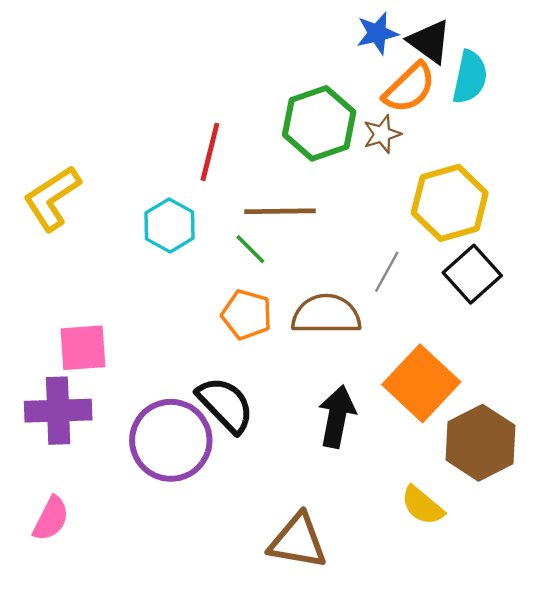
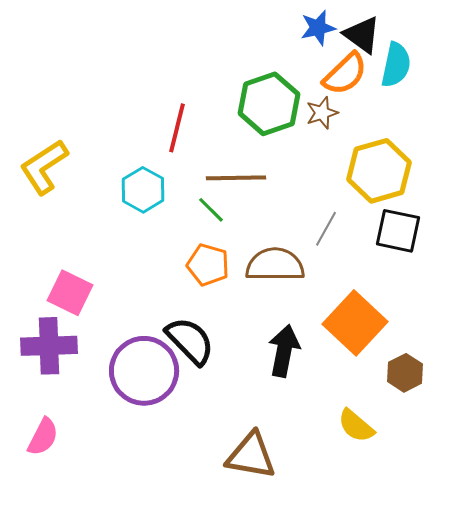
black square: (472, 274) -> (398, 231), turned -36
pink square: (83, 348) -> (70, 293), turned 30
brown hexagon: (481, 443) -> (405, 373), size x0.6

